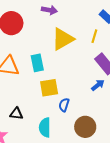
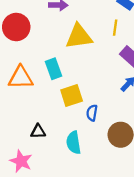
yellow triangle: (63, 39) -> (79, 37), turned 30

